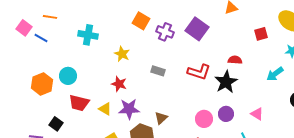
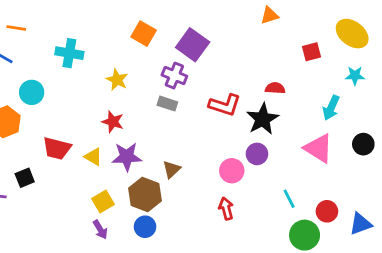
purple square: (197, 29) -> (193, 45), moved
purple cross: (165, 32) -> (174, 76), moved
cyan arrow: (275, 74) -> (331, 108), turned -30
cyan circle: (68, 76) -> (32, 92), moved
purple circle: (226, 114) -> (257, 154), moved
pink triangle: (257, 114) -> (319, 148), moved, size x1.6
black square: (56, 124) -> (25, 178), turned 32

